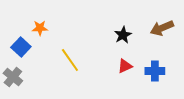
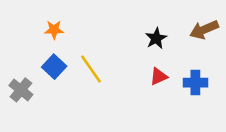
blue square: (21, 47) -> (54, 67), moved

